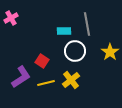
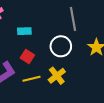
cyan rectangle: (64, 31) -> (24, 31), moved

